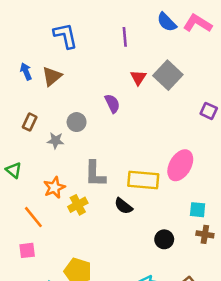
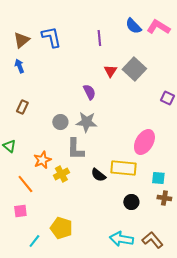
brown triangle: (52, 76) -> (21, 40), moved
gray circle: (77, 122) -> (60, 122), moved
gray star: (56, 141) -> (86, 122), moved, size x1.5
yellow rectangle: (143, 180) -> (123, 168), moved

